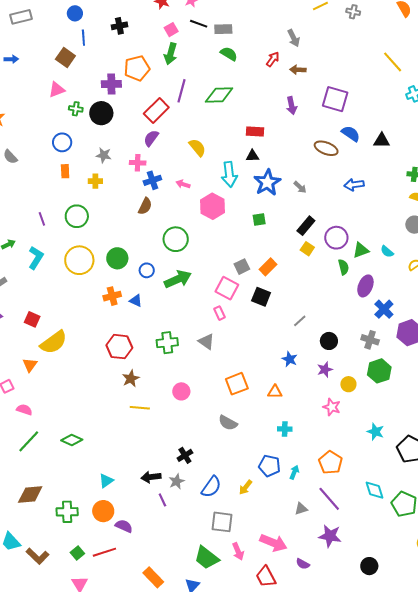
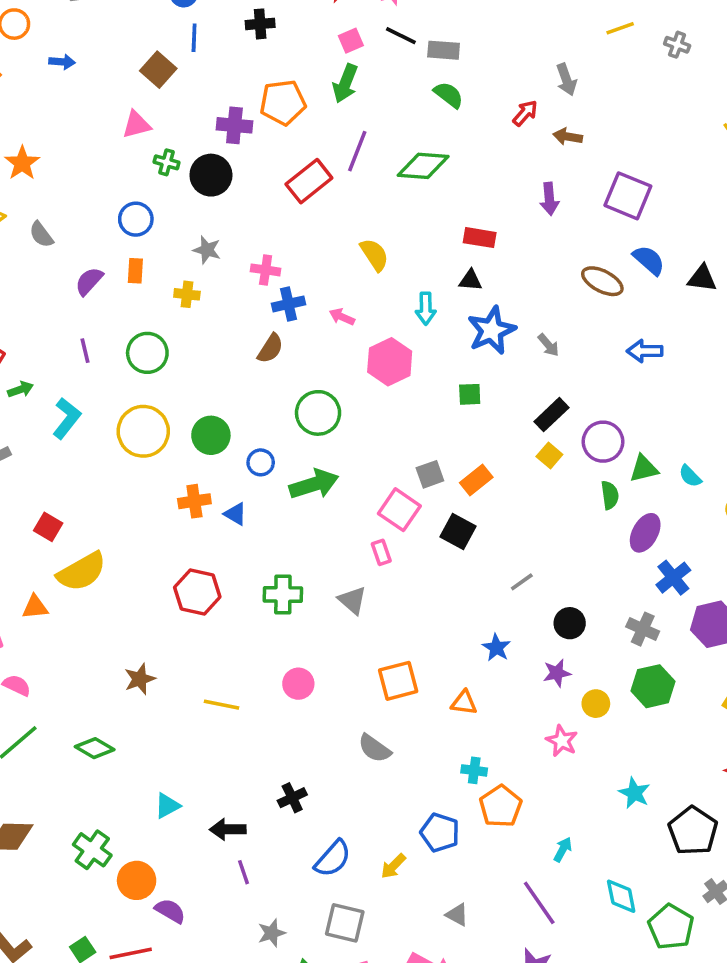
purple semicircle: (151, 138) -> (89, 281), moved
cyan arrow: (229, 174) -> (426, 308), size x0.7
orange triangle: (30, 365) -> (35, 607), turned 42
brown star: (131, 379) -> (140, 679), moved
orange pentagon: (330, 462) -> (501, 806), moved
cyan arrow: (294, 472) -> (563, 850), moved
cyan triangle: (106, 481) -> (167, 806), moved
gray star: (177, 481) -> (272, 933), moved
gray triangle: (301, 509) -> (457, 915), moved, turned 40
green cross: (67, 512) -> (92, 850), moved, turned 30

